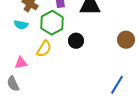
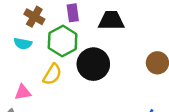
black circle: (76, 41) -> (93, 64), size x1.6

